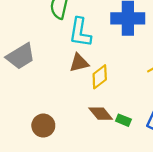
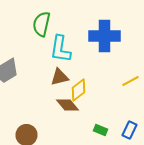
brown diamond: (101, 114) -> (68, 105), moved

